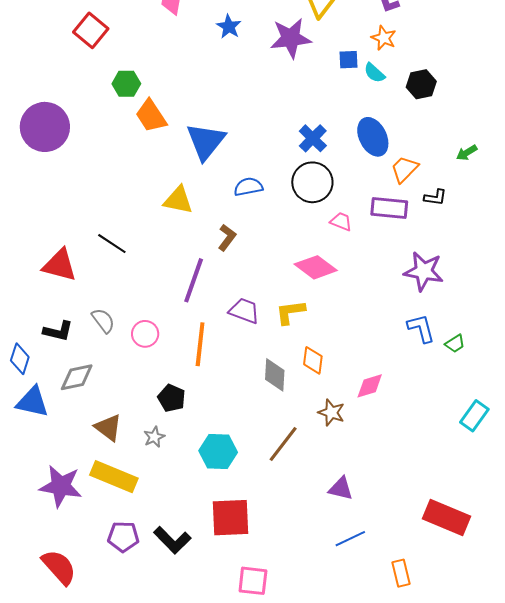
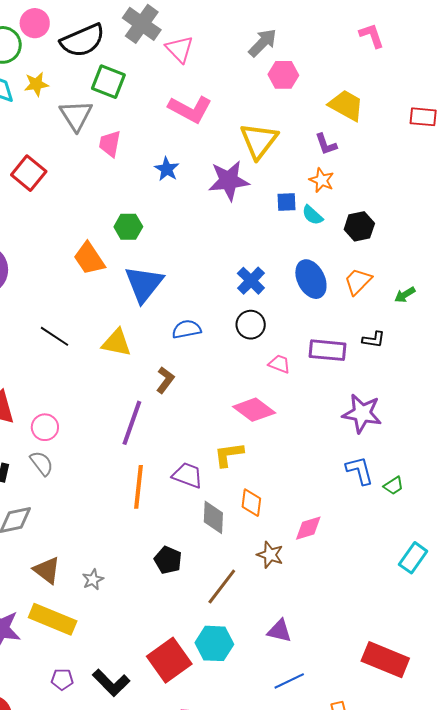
green hexagon: (126, 84) -> (128, 227), moved
orange trapezoid: (405, 169) -> (358, 281), moved
black circle: (312, 182) -> (251, 325), size x0.7
black line: (112, 244) -> (55, 336), moved
purple trapezoid: (244, 311) -> (188, 475), moved
pink circle: (145, 334) -> (45, 427), moved
black pentagon: (172, 398) -> (168, 560), moved
cyan hexagon: (218, 451) -> (214, 643), moved
red square: (230, 518) -> (169, 660), turned -33
purple pentagon: (123, 537) -> (62, 679), size x0.7

